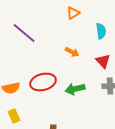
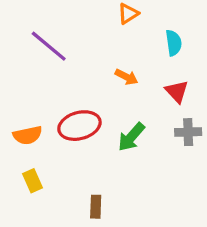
green arrow: (75, 89) -> (131, 137), turned -36

